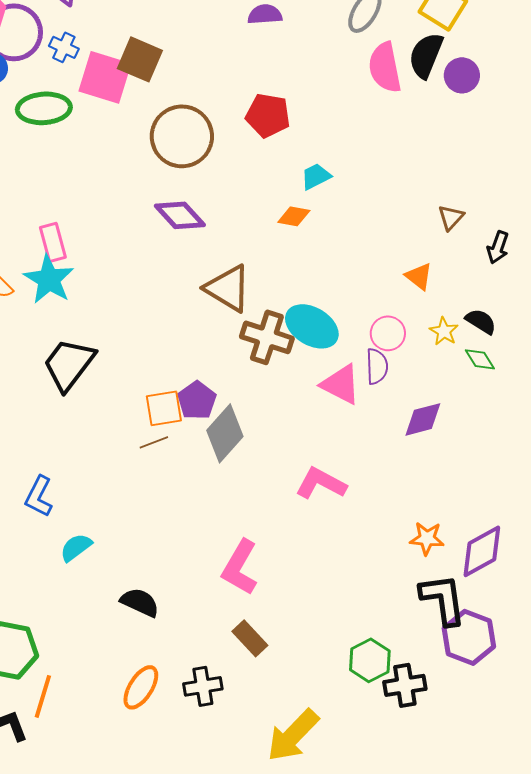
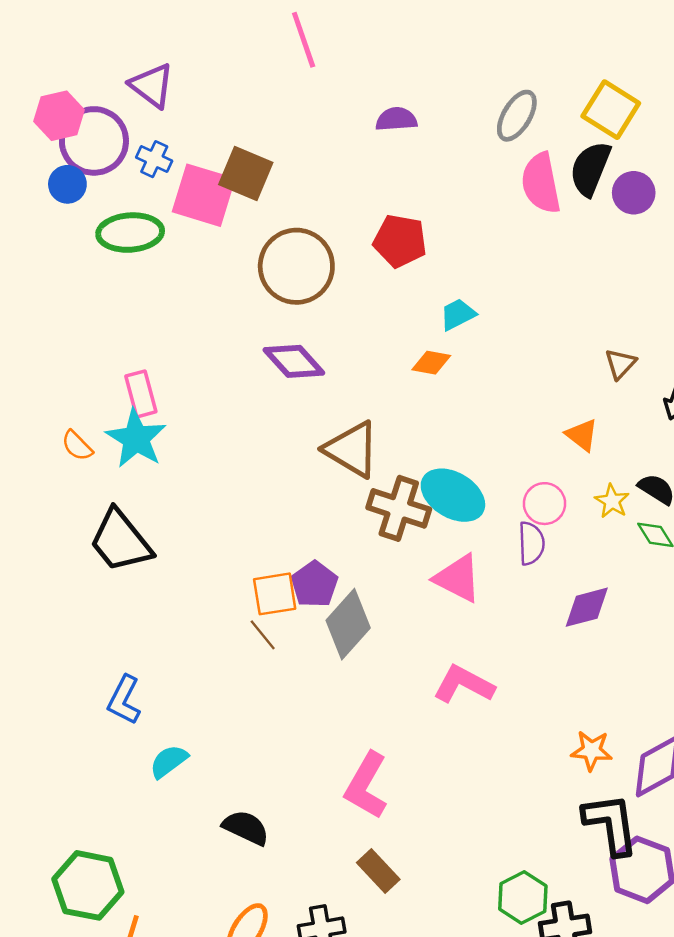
black trapezoid: (69, 364) -> (120, 541), moved, turned -76
pink triangle: (341, 384) -> (458, 578), moved
brown line: (154, 442) -> (263, 635), turned 72

